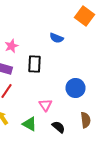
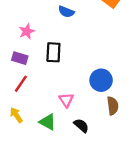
blue semicircle: (56, 38) -> (66, 12), moved
brown semicircle: (86, 120) -> (113, 106), moved

